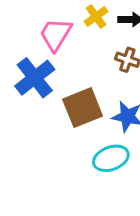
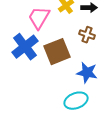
brown square: (83, 108) -> (57, 52), moved

